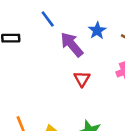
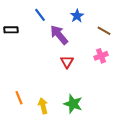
blue star: (97, 31) -> (77, 16), moved

